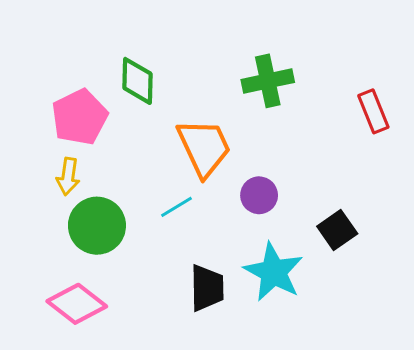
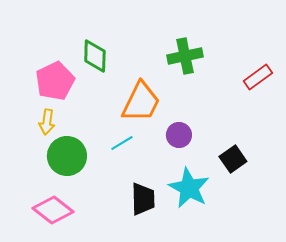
red rectangle: (373, 111) -> (258, 77), turned 76
orange trapezoid: (204, 148) -> (141, 102), turned 51

